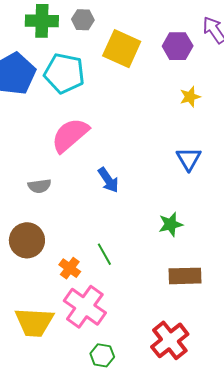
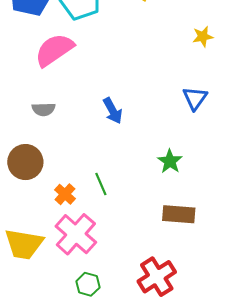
pink semicircle: (70, 135) -> (54, 50), moved
green star: (171, 224) -> (170, 161), turned -30

